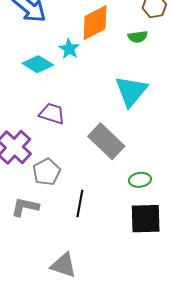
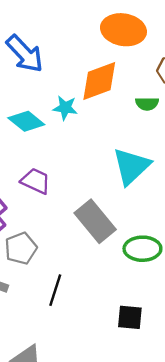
cyan star: (69, 49) -> (65, 108), turned -30
green ellipse: (140, 180) -> (142, 249), moved, size x1.4
black square: (146, 219) -> (130, 317), size x0.7

